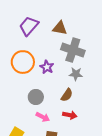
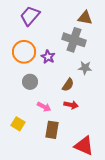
brown triangle: (60, 28) -> (85, 18), moved
gray star: (76, 74) -> (85, 68), moved
gray circle: (36, 97) -> (30, 82), moved

